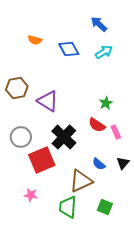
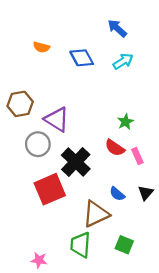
gray circle: (21, 137) -> (38, 144), moved
pink star: (31, 195) -> (39, 260), moved

